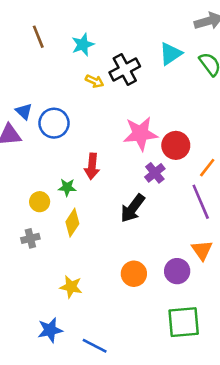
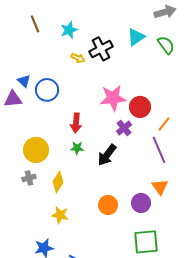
green star: (67, 187) -> (77, 148), moved
yellow circle: (40, 202) -> (36, 150), size x1.6
yellow diamond: (72, 223) -> (58, 182), moved

